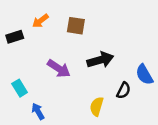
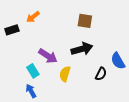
brown square: (76, 26) -> (85, 21), moved
cyan rectangle: (20, 88) -> (33, 71), moved
yellow semicircle: (97, 106) -> (65, 74), moved

